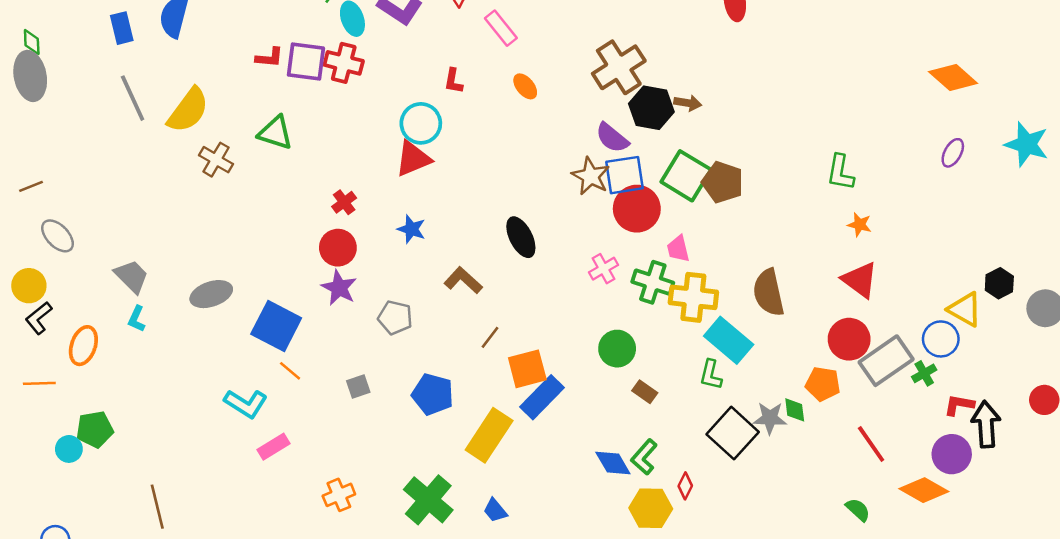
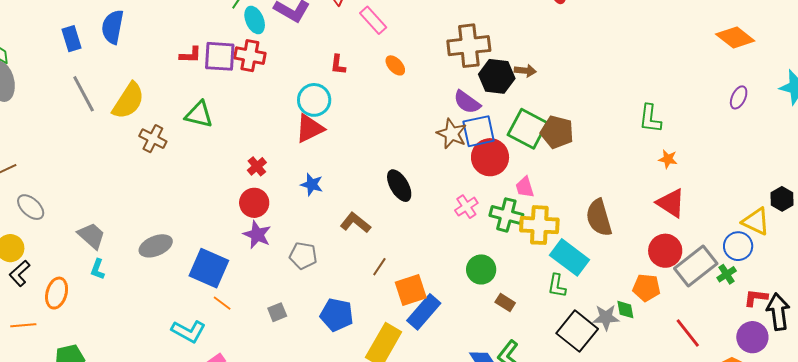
brown cross: (619, 67) -> (469, 46), turned 30

